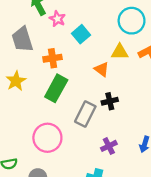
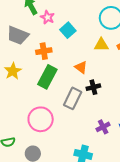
gray trapezoid: (22, 39) -> (18, 35), turned -50
orange triangle: (102, 69) -> (81, 67), moved
purple cross: (109, 146) -> (103, 127), moved

